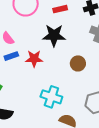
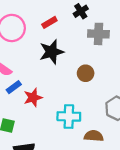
red star: (34, 59) -> (33, 98), moved

